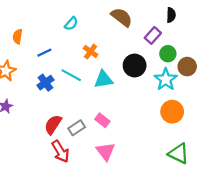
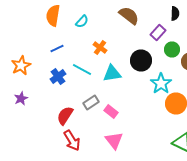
orange semicircle: (18, 37) -> (53, 16), moved, size x1.5
cyan star: (166, 79) -> (161, 84), moved
gray rectangle: (77, 128) -> (91, 102), moved

